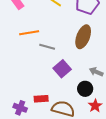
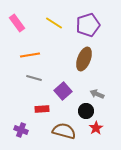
gray line: (47, 47) -> (34, 78), moved
red rectangle: (41, 99) -> (42, 109), moved

